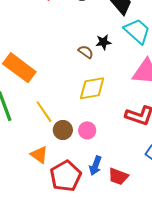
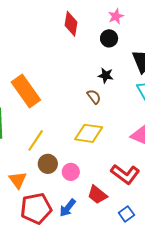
black star: (103, 42) -> (106, 75), moved
yellow line: (44, 112) -> (36, 140), turned 50
red trapezoid: (118, 176) -> (97, 195), moved

